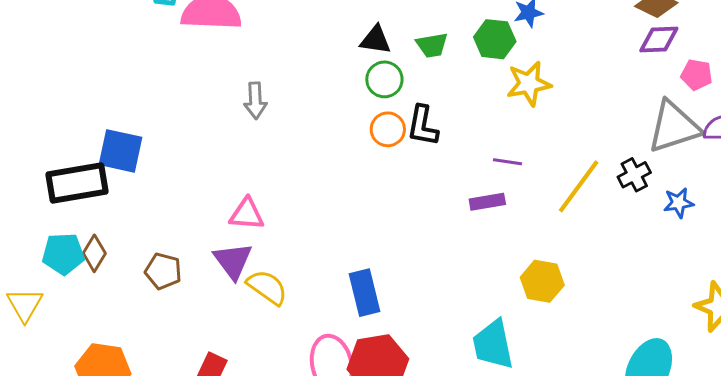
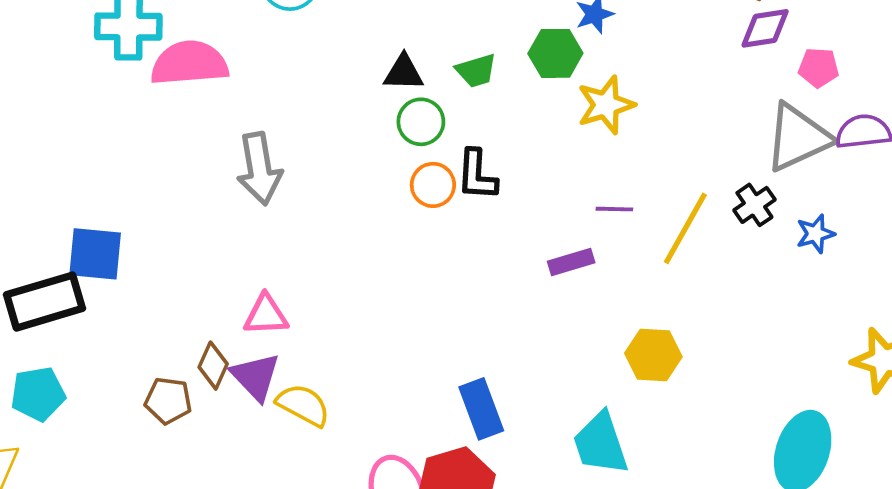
gray arrow: (255, 101) -> (259, 169), size x1.5
purple line: (507, 162) -> (614, 209), moved
brown diamond: (94, 253) -> (213, 366), moved
blue rectangle: (364, 293) -> (481, 409), moved

